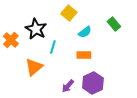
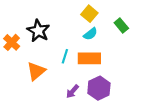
yellow square: (69, 13) -> (89, 14), moved
cyan line: (53, 47) -> (65, 56), moved
orange rectangle: (84, 55) -> (89, 58), size x1.5

